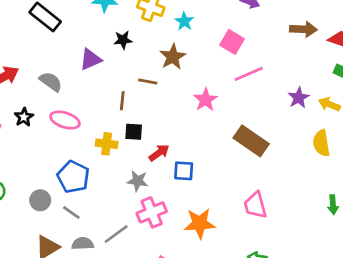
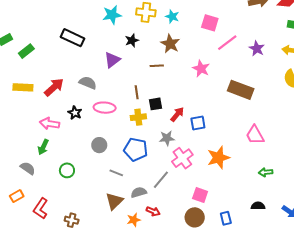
purple star: (299, 98) -> (257, 49), moved
brown line: (122, 101) -> (137, 92), moved
blue pentagon: (73, 177) -> (136, 149), moved
gray circle: (40, 200) -> (99, 145), moved
gray line: (71, 213) -> (116, 173), moved

